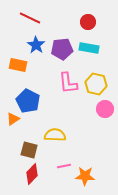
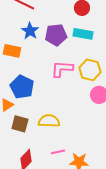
pink L-shape: (68, 83) -> (62, 69), turned 100
brown square: (29, 150) -> (20, 124), moved

